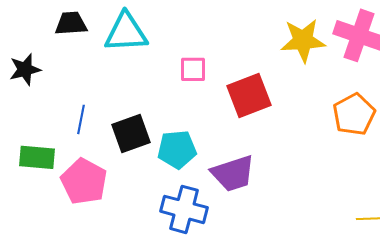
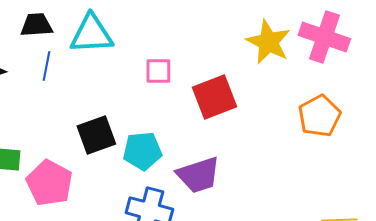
yellow star: (303, 40) -> (268, 42), turned 30
blue line: (81, 119) -> (46, 66), moved

